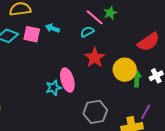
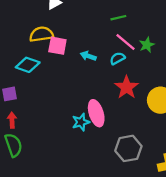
green star: (110, 13) -> (147, 45), moved
cyan arrow: (52, 28) -> (88, 56), moved
pink square: (32, 34) -> (57, 46), moved

